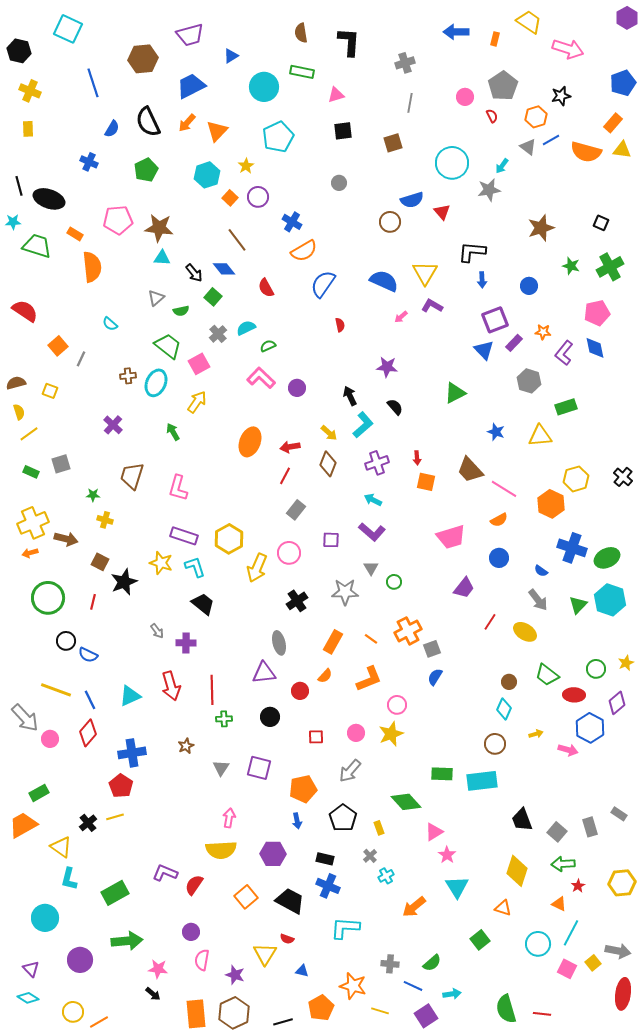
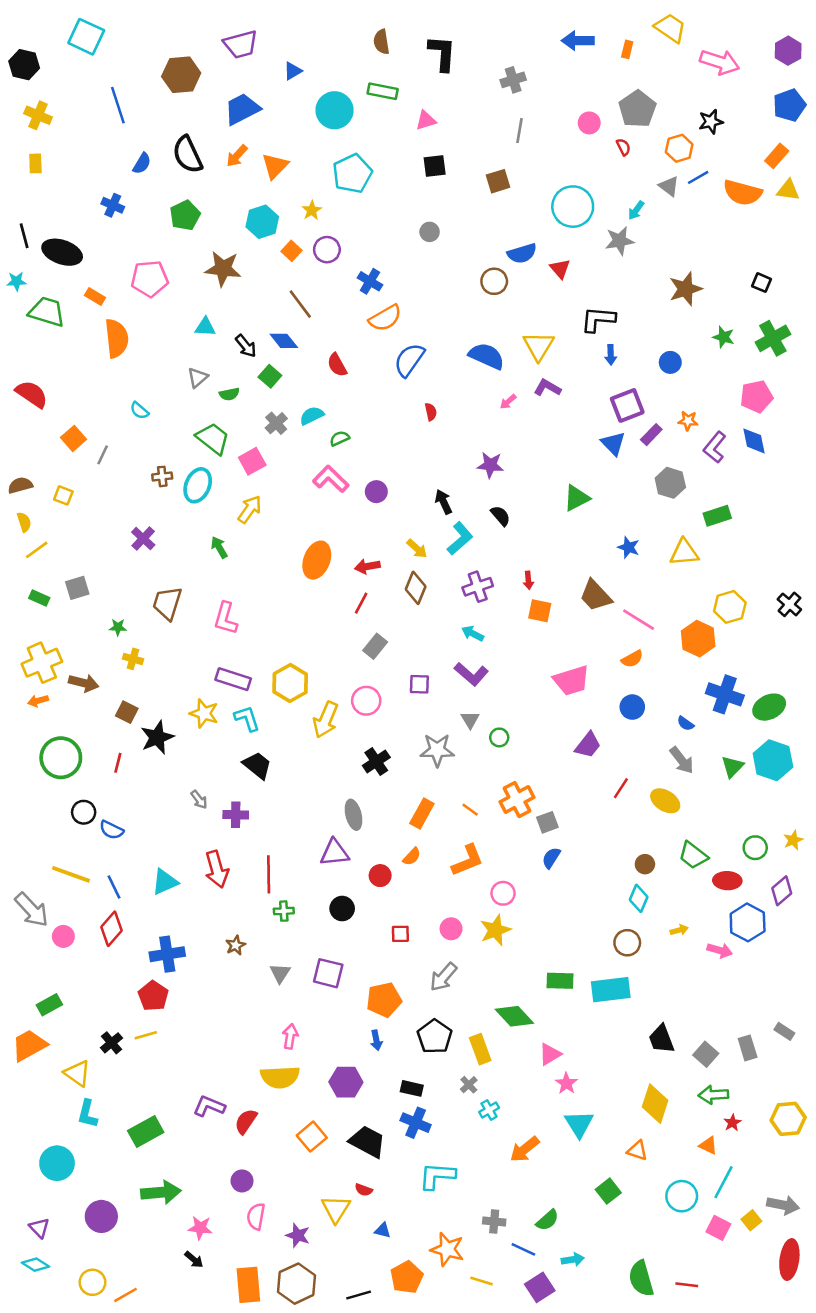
purple hexagon: (627, 18) -> (788, 51), moved
brown star: (159, 228) -> (223, 269), moved
yellow rectangle: (379, 828) -> (480, 1049), size x1.6

